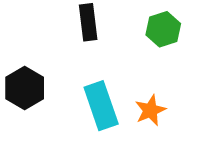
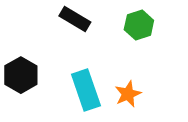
black rectangle: (88, 22) -> (75, 19), turned -52

